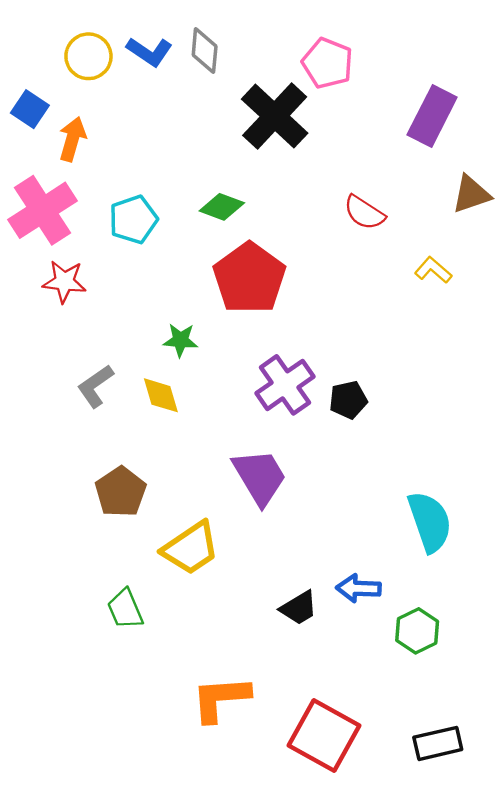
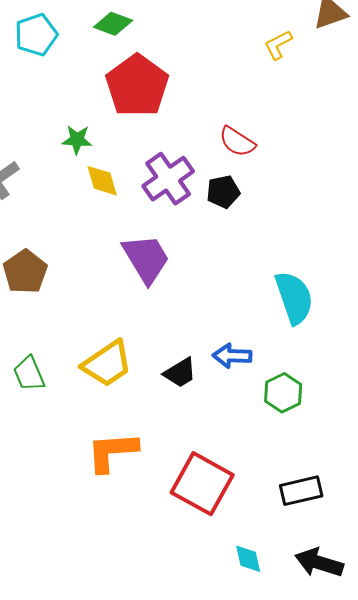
red semicircle: (364, 213) -> (237, 142), moved
yellow L-shape: (433, 270) -> (278, 45), moved, turned -68
yellow diamond: (161, 395) -> (102, 181), moved
yellow trapezoid: (191, 548) -> (107, 364), moved

